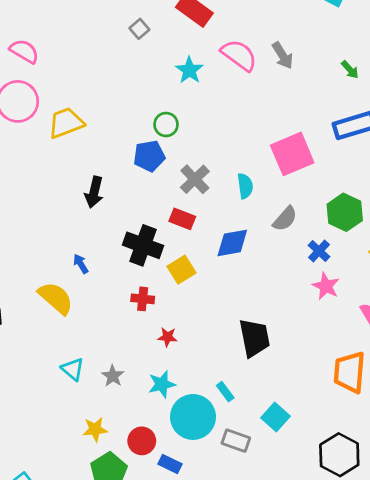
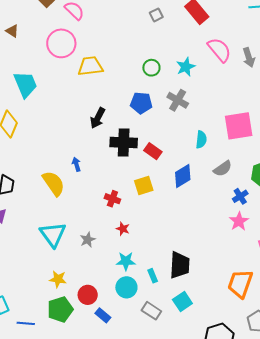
cyan star: (189, 70) -> (186, 67), moved
green circle: (166, 124) -> (151, 68), moved
gray cross: (195, 179) -> (178, 100), moved, turned -30
blue diamond: (232, 243) -> (183, 176), turned -35
black cross: (143, 245) -> (124, 142), moved, turned -32
black trapezoid: (254, 338) -> (180, 265), moved
cyan triangle: (73, 369) -> (53, 234), size x1.6
gray star: (113, 376) -> (88, 240), moved
cyan star: (162, 384) -> (126, 261), moved
cyan circle: (193, 417) -> (126, 287), size x0.7

